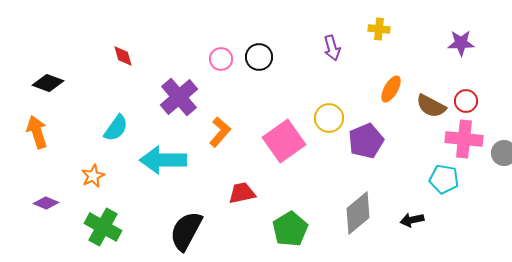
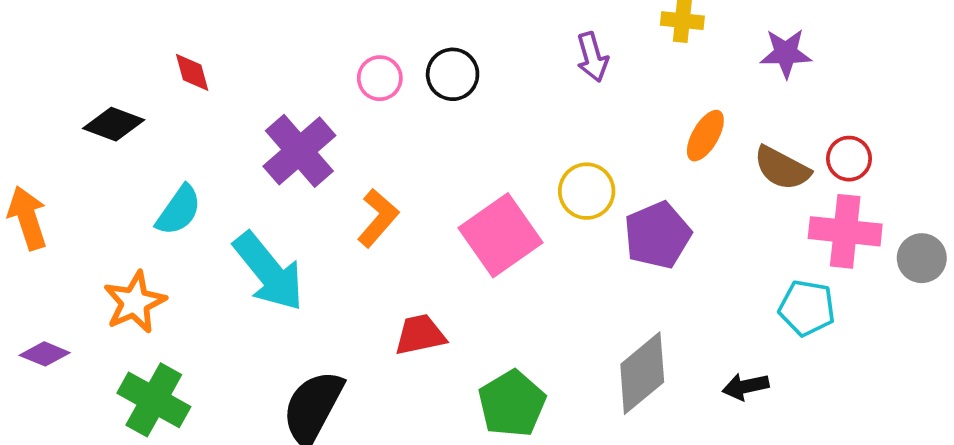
purple star: (461, 43) -> (786, 53), moved
black diamond: (48, 83) -> (114, 124), moved
cyan arrow: (163, 160) -> (269, 272), turned -129
orange star: (93, 176) -> (135, 302), size x1.4

